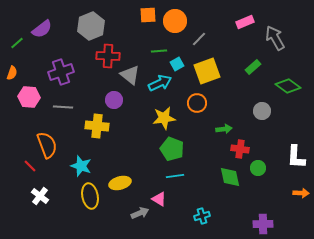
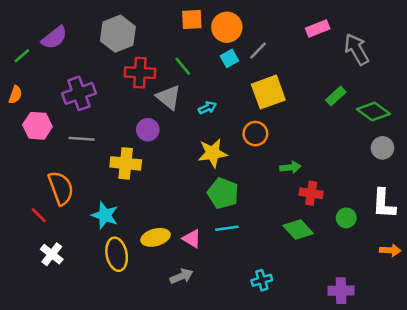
green line: (159, 51) -> (183, 66), moved, turned 56
cyan square: (177, 64) -> (229, 58), moved
green rectangle: (253, 67) -> (336, 96), moved
cyan arrow: (160, 83) -> (207, 108), size x0.6
gray circle: (262, 111) -> (382, 148), moved
green circle: (258, 168) -> (346, 218), moved
green diamond: (230, 177) -> (298, 230), turned -30
pink triangle: (159, 199) -> (192, 239), moved

